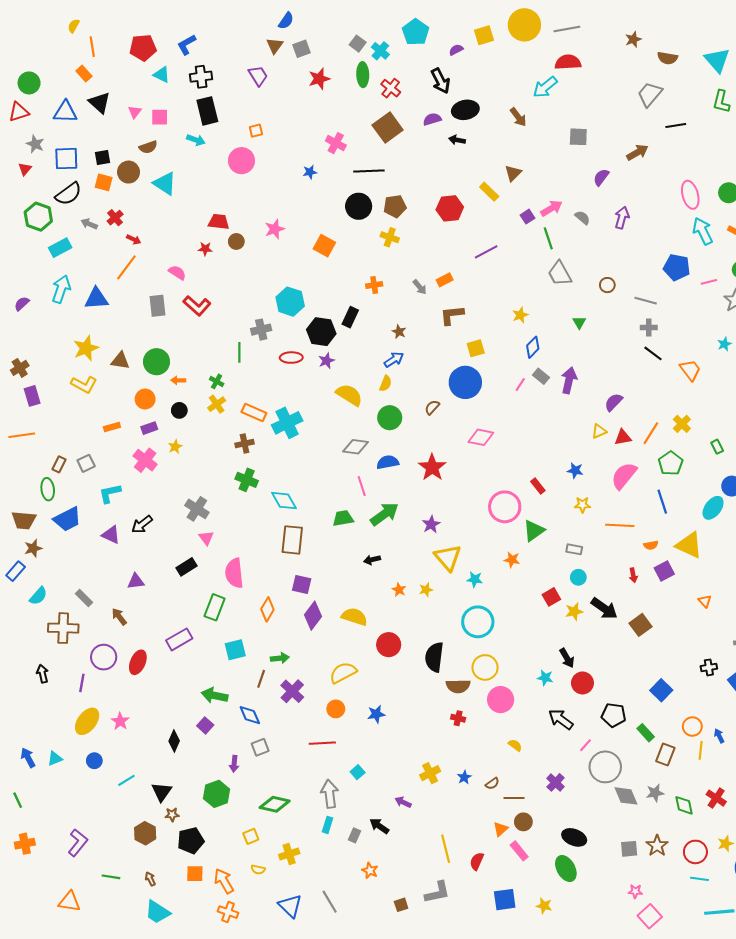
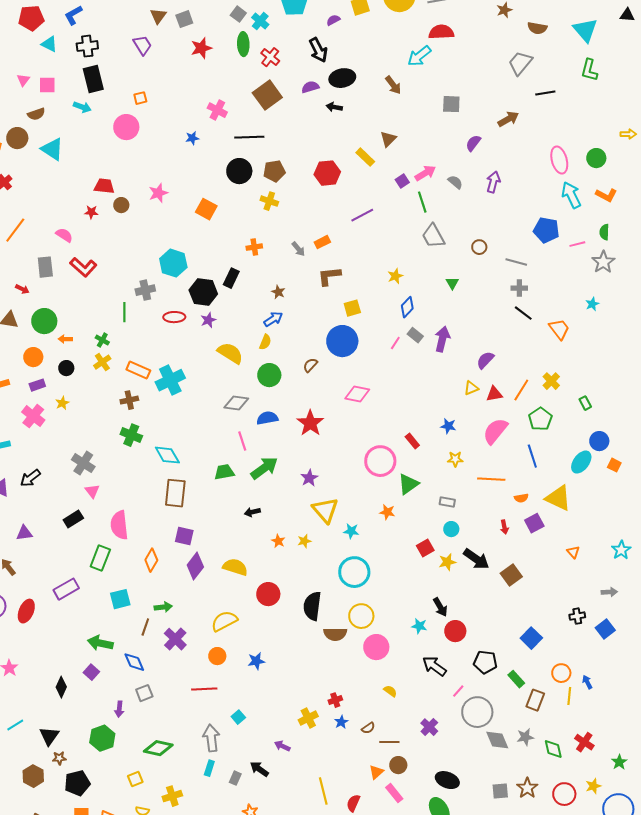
red arrow: (134, 239) -> (22, 289), moved
red cross: (458, 718) -> (335, 700), moved, turned -32

